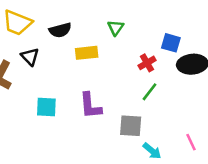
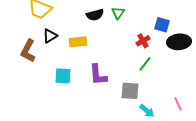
black semicircle: (60, 30) -> (95, 15), moved
yellow rectangle: (87, 53) -> (78, 42), moved
black triangle: (30, 57) -> (50, 36), turned 42

